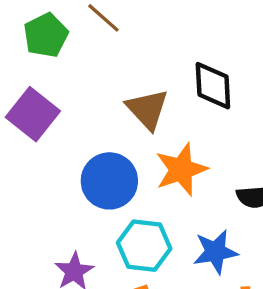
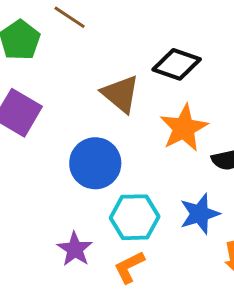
black diamond: (213, 86) -> (177, 64), turned -60
orange star: (181, 169) -> (184, 128), moved

